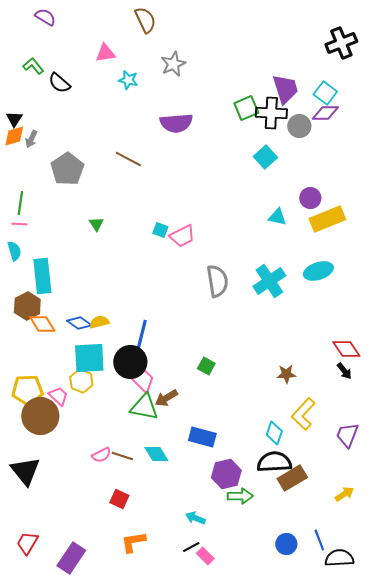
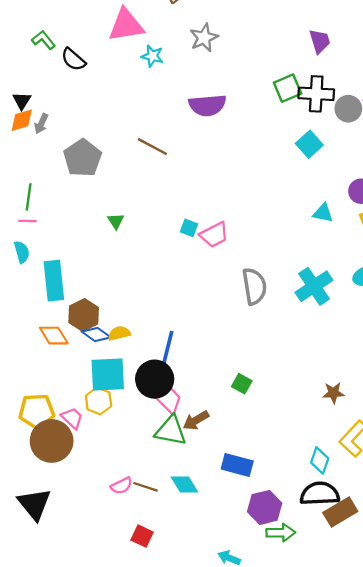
pink triangle: (105, 53) -> (126, 25), size x1.6
purple trapezoid: (285, 89) -> (320, 41), moved, size x0.7
brown hexagon: (27, 306) -> (84, 315), moved

